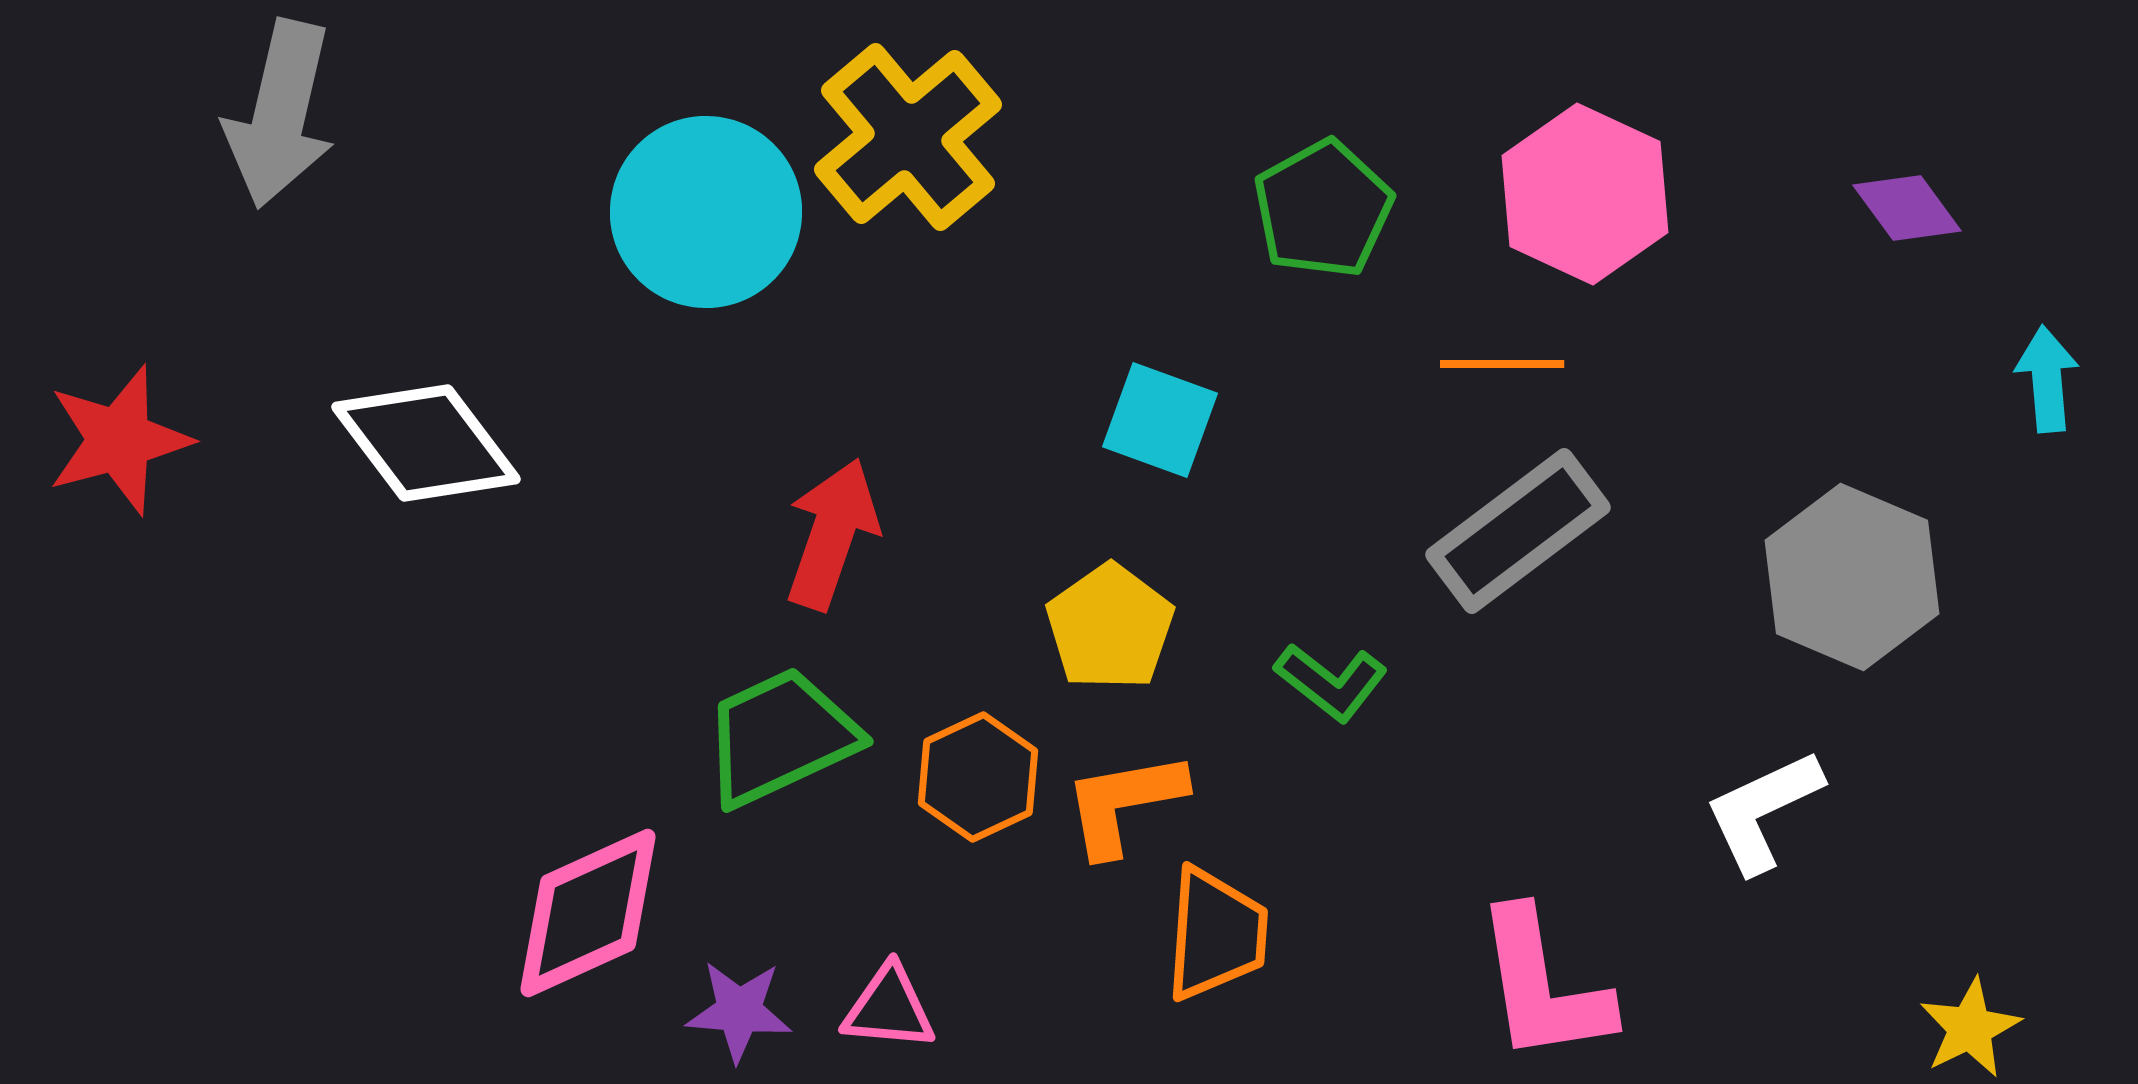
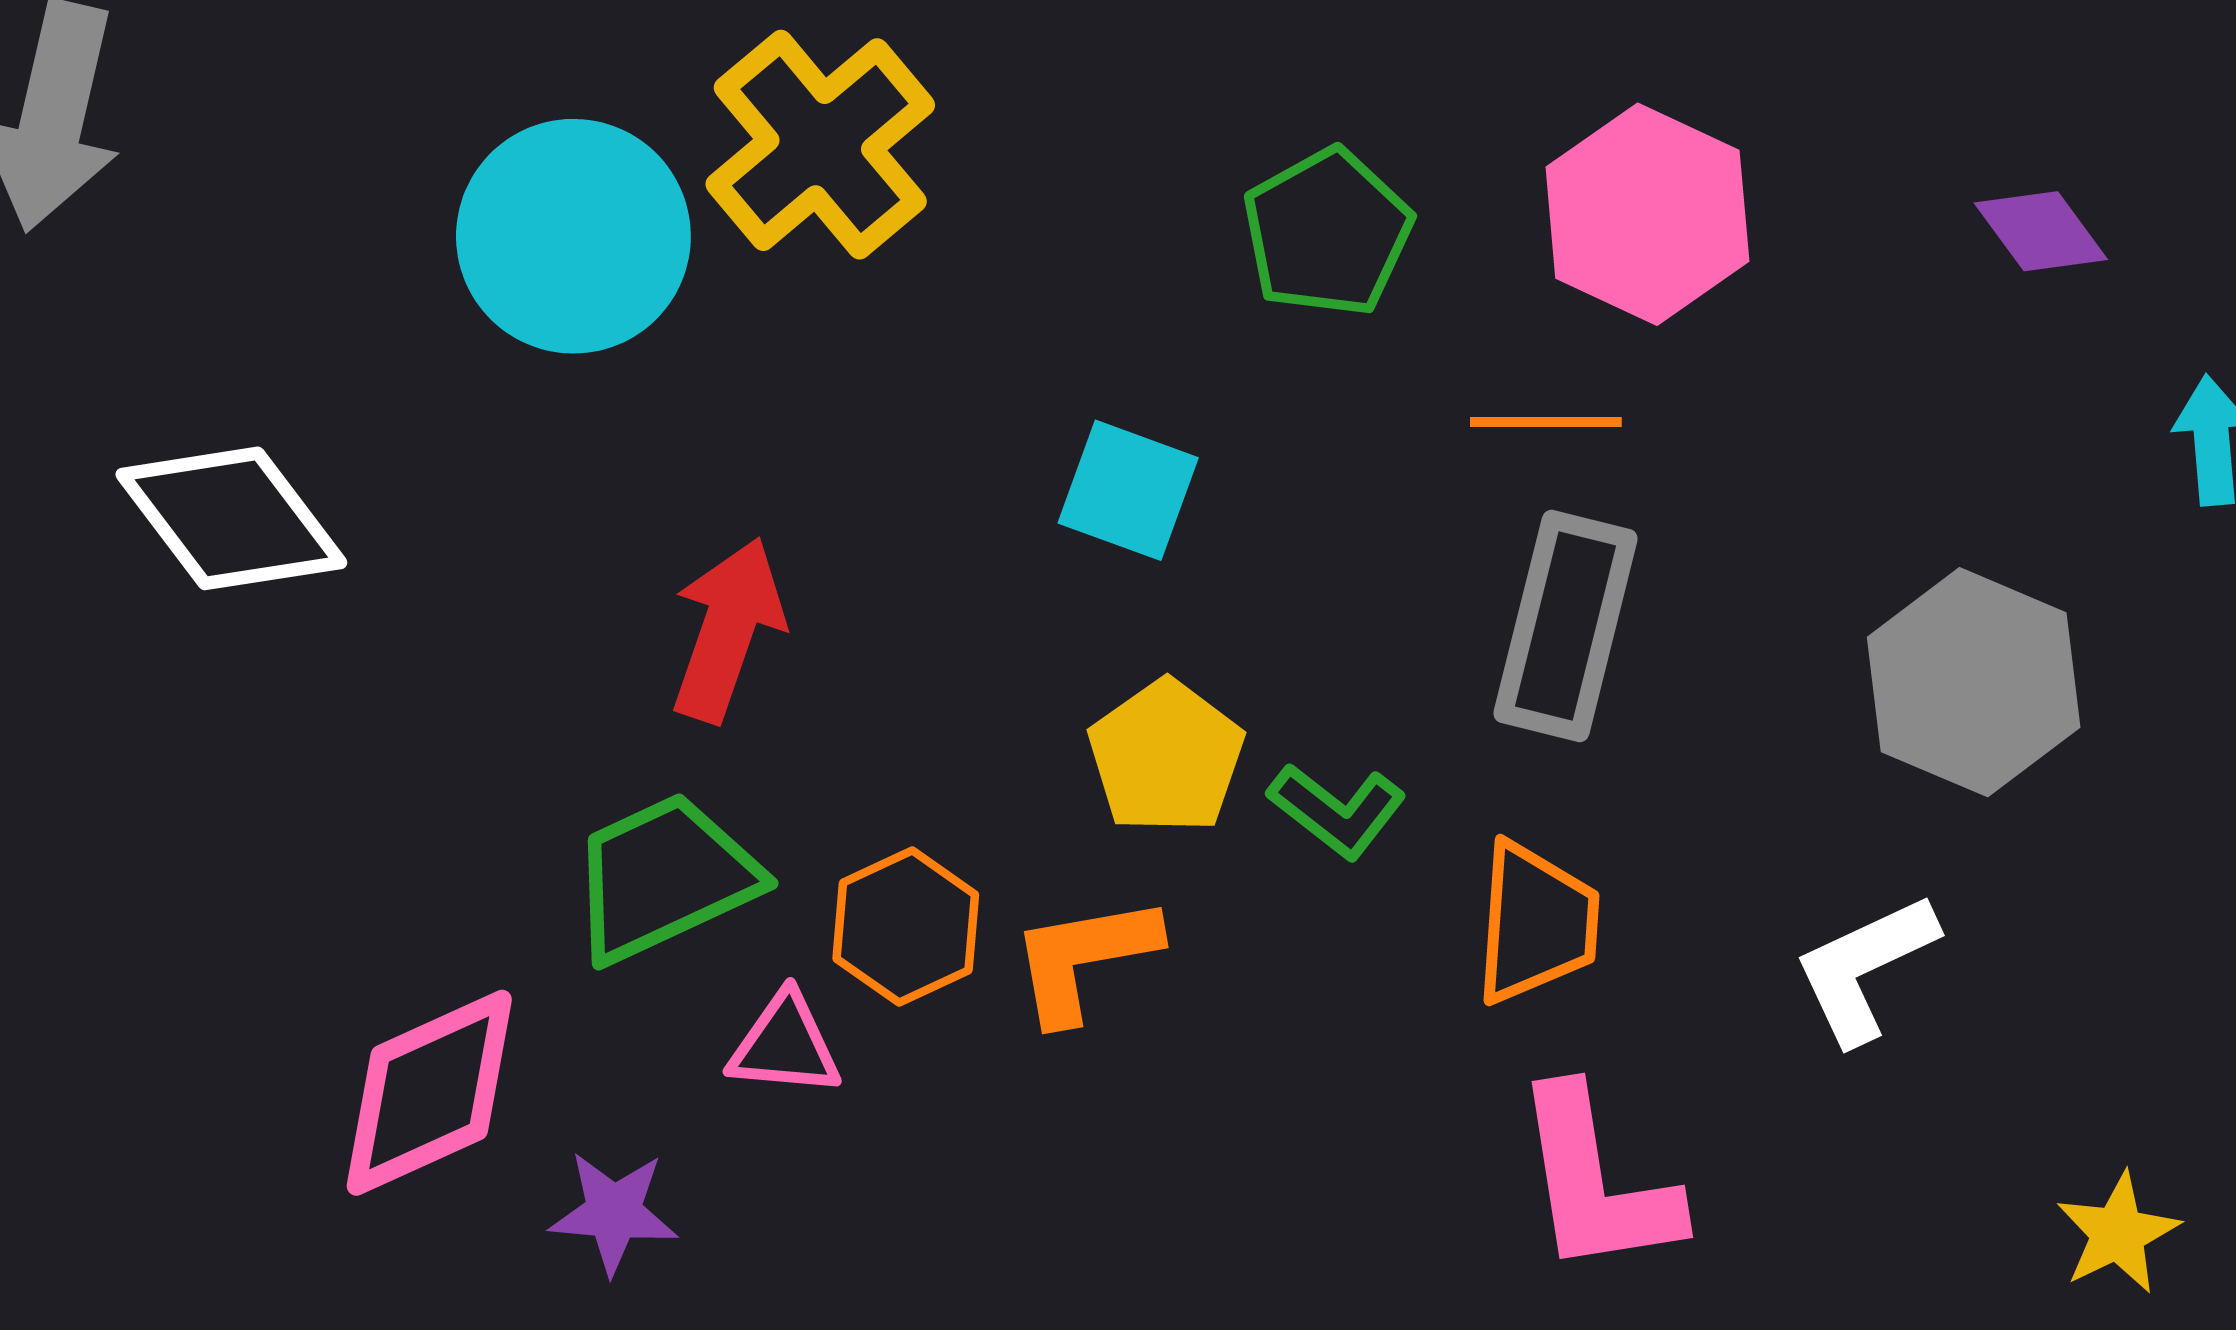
gray rectangle: (1518, 531) -> (1566, 626), turned -39
yellow pentagon: (1110, 627) -> (1166, 757), moved
orange trapezoid: (1216, 934) -> (1536, 923), moved
pink triangle: (889, 1008) -> (785, 1045), moved

